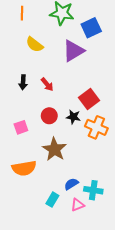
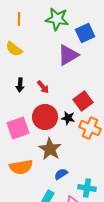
yellow semicircle: (35, 45) -> (14, 49), moved
red circle: (49, 116) -> (45, 117), size x1.6
pink square: (21, 127) -> (18, 128), size x1.6
blue semicircle: (71, 184) -> (61, 174), moved

